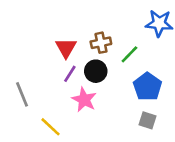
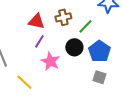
red triangle: (66, 48) -> (36, 21), turned -48
black circle: (96, 71) -> (74, 47), moved

